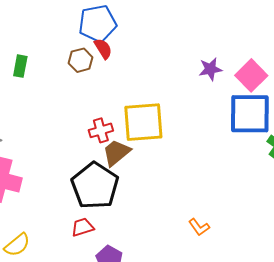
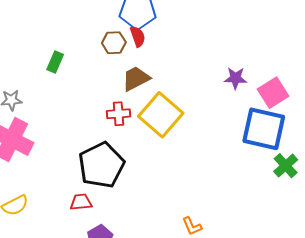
green rectangle: (20, 66) -> (55, 62), moved
yellow square: (143, 122) -> (161, 115), turned 33
brown trapezoid: (116, 153) -> (136, 79), moved

